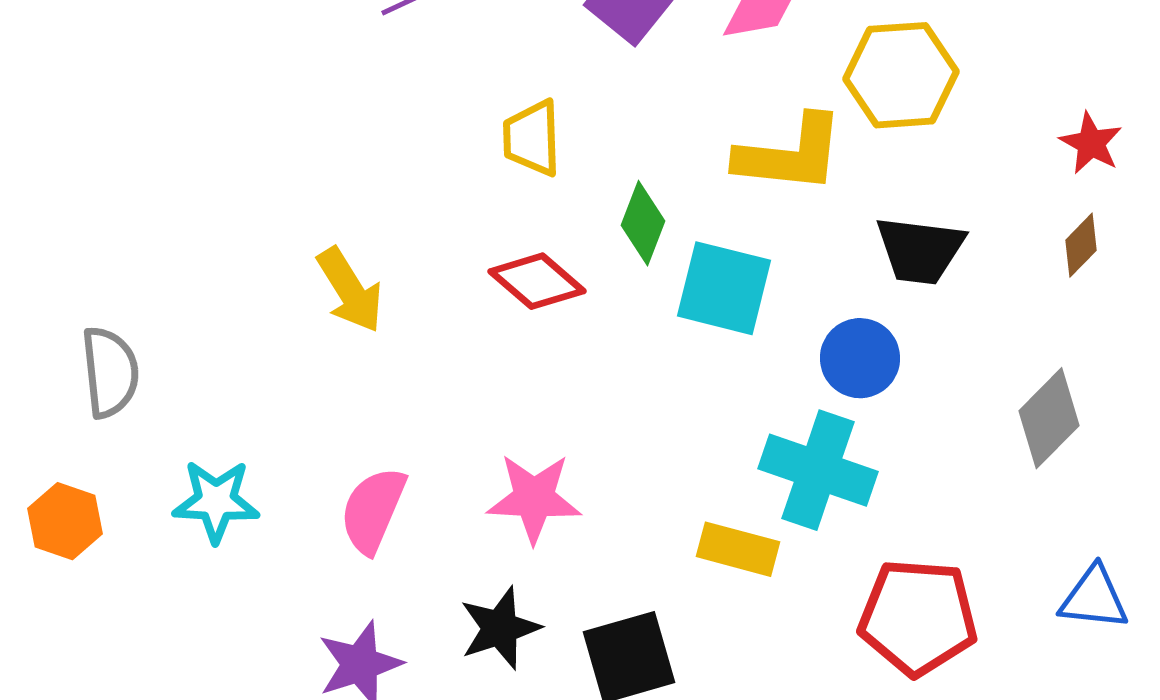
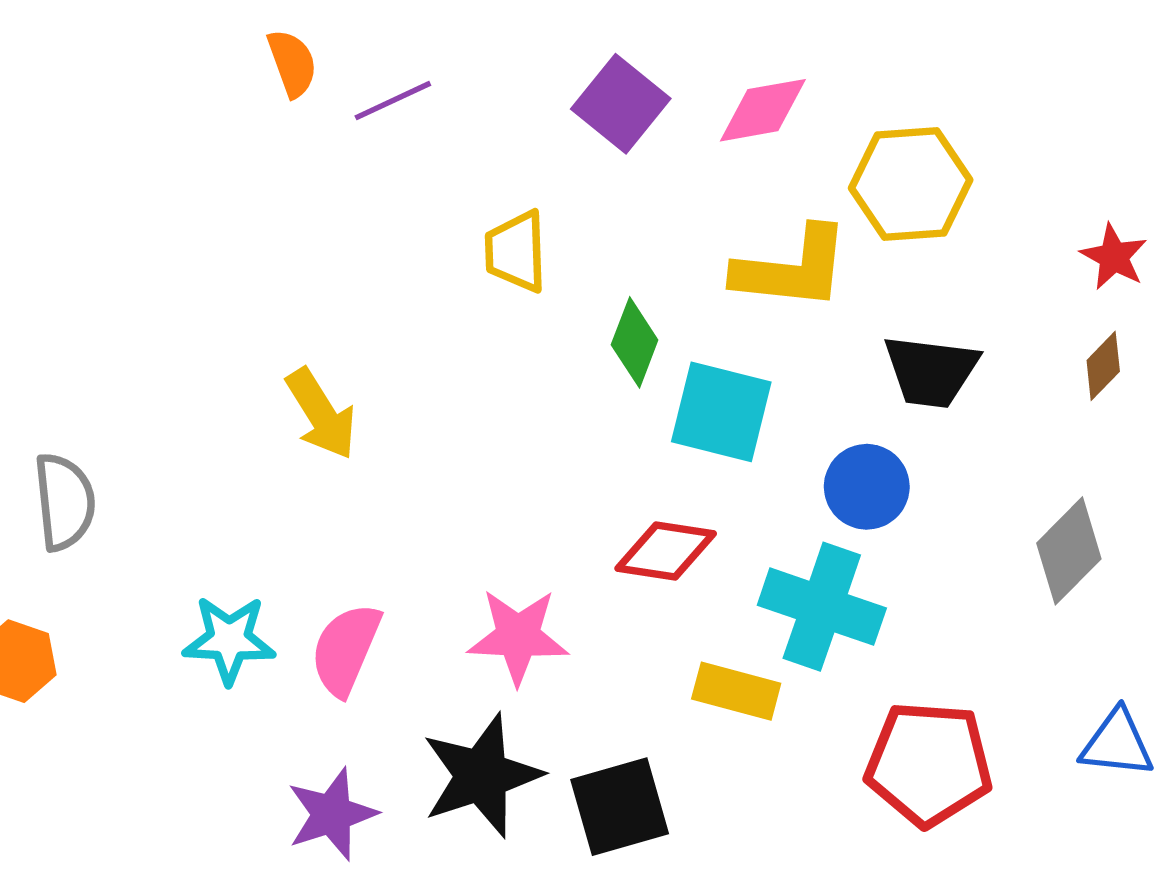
red diamond: (537, 281) -> (666, 551), moved, turned -32
cyan star: (216, 501) -> (229, 640), moved
black star: (500, 628) -> (482, 776), size x1.4

